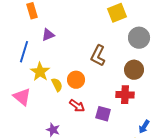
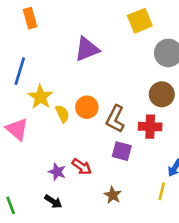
purple triangle: (48, 35) -> (87, 49), moved, size x1.5
brown L-shape: (98, 56) -> (115, 119), moved
red arrow: (77, 106) -> (82, 167), moved

